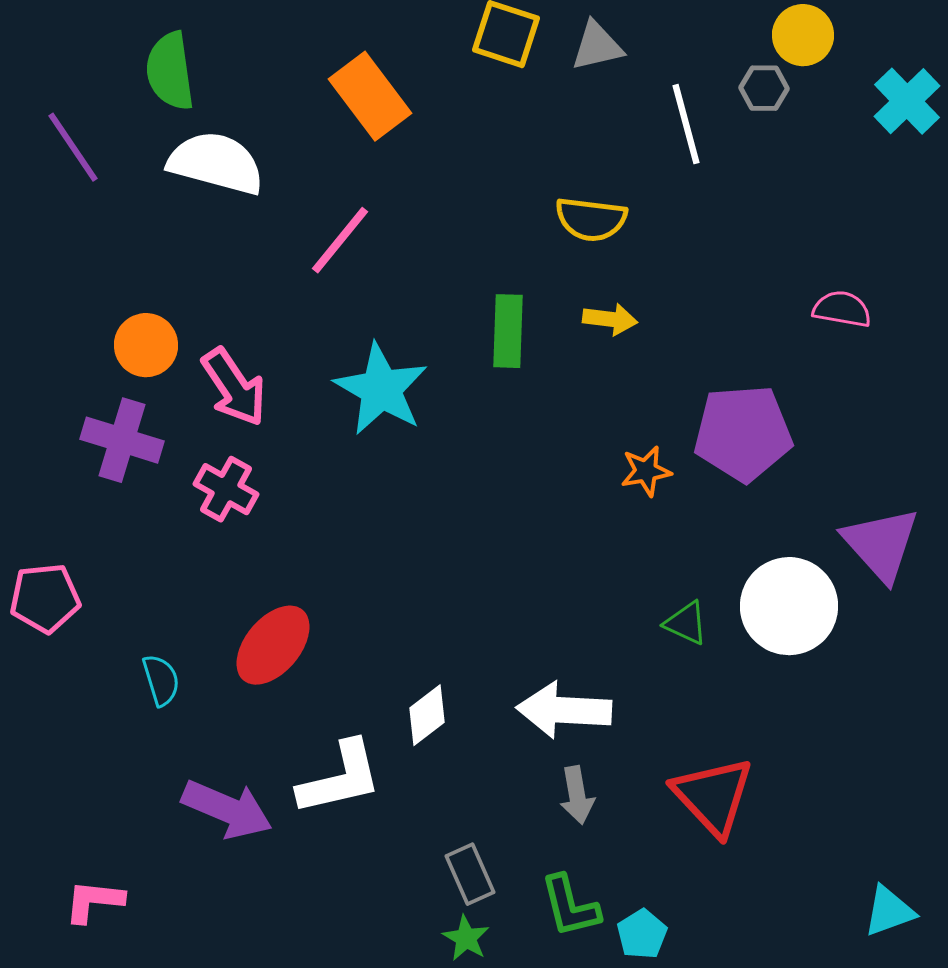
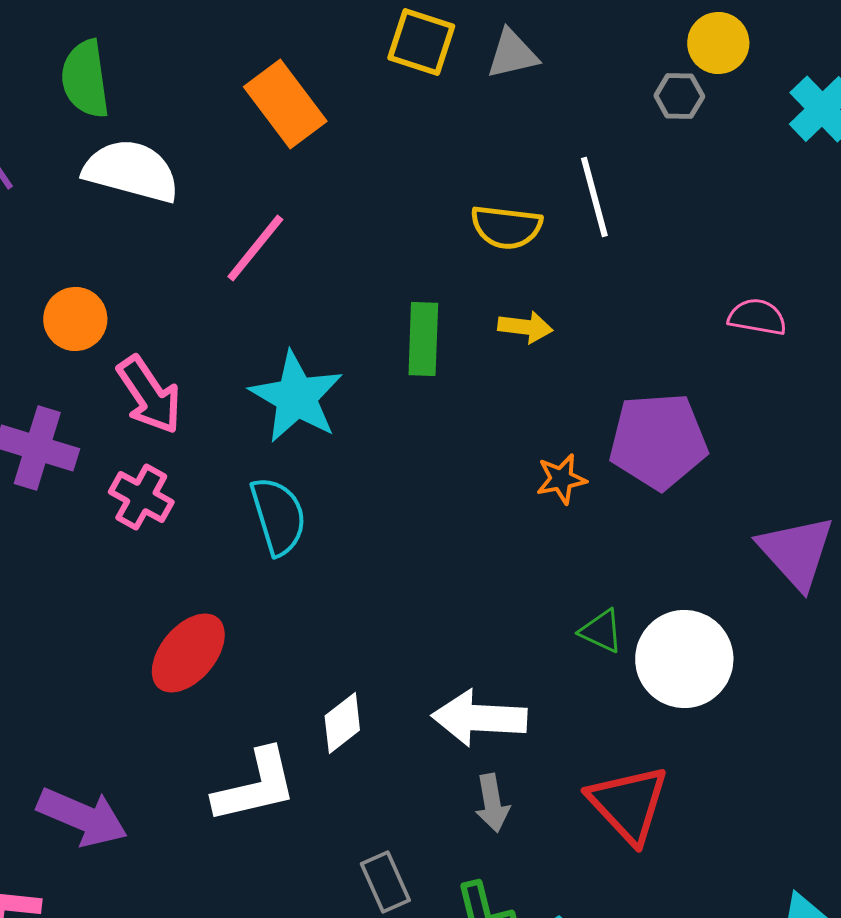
white line: (686, 124) -> (594, 197), moved
orange circle: (146, 345) -> (75, 319), moved
white circle: (789, 606) -> (684, 659), moved
cyan semicircle: (161, 680) -> (278, 516), moved, size x1.5
purple arrow: (227, 809) -> (82, 817), moved

